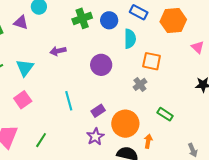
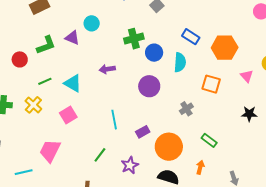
blue circle: (109, 20) -> (154, 53), moved
orange square: (152, 61) -> (211, 84), moved
cyan triangle: (25, 68) -> (73, 83), turned -42
purple star: (95, 137) -> (130, 165), moved
green line: (41, 140) -> (100, 155), moved
orange arrow: (148, 141) -> (200, 167), moved

